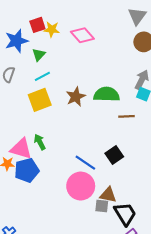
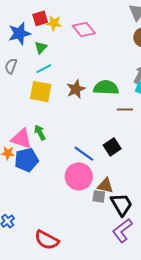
yellow square: (40, 100) -> (41, 92), turned 30

